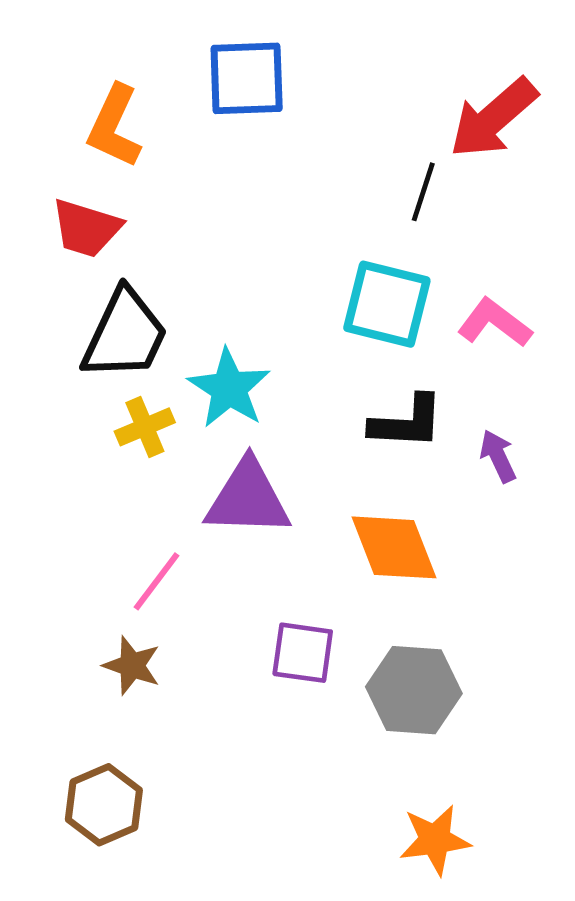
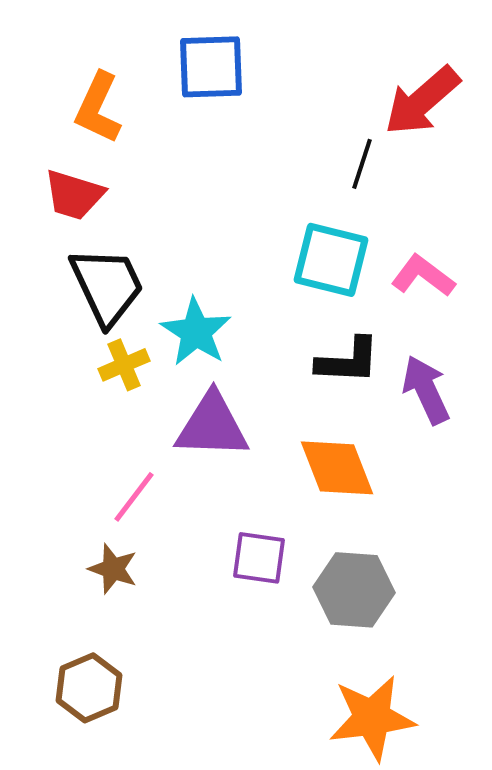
black trapezoid: (125, 335) -> (107, 286), turned -50
purple arrow: (498, 456) -> (426, 390), size x1.5
orange star: (435, 840) -> (372, 718), size x1.4

